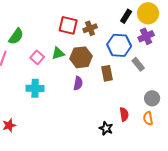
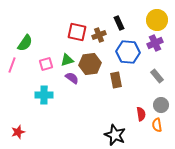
black rectangle: (126, 16) -> (119, 23), moved, turned -56
pink square: (37, 57) -> (46, 64), turned 32
gray rectangle: (138, 64) -> (157, 76), moved
purple semicircle: (78, 83) -> (72, 78), moved, turned -64
red semicircle: (124, 114) -> (141, 114), moved
black star: (106, 128) -> (115, 135), size x1.5

